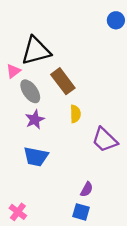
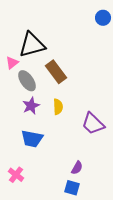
yellow semicircle: (75, 114) -> (58, 107), moved
pink cross: (18, 212) -> (16, 175), moved

